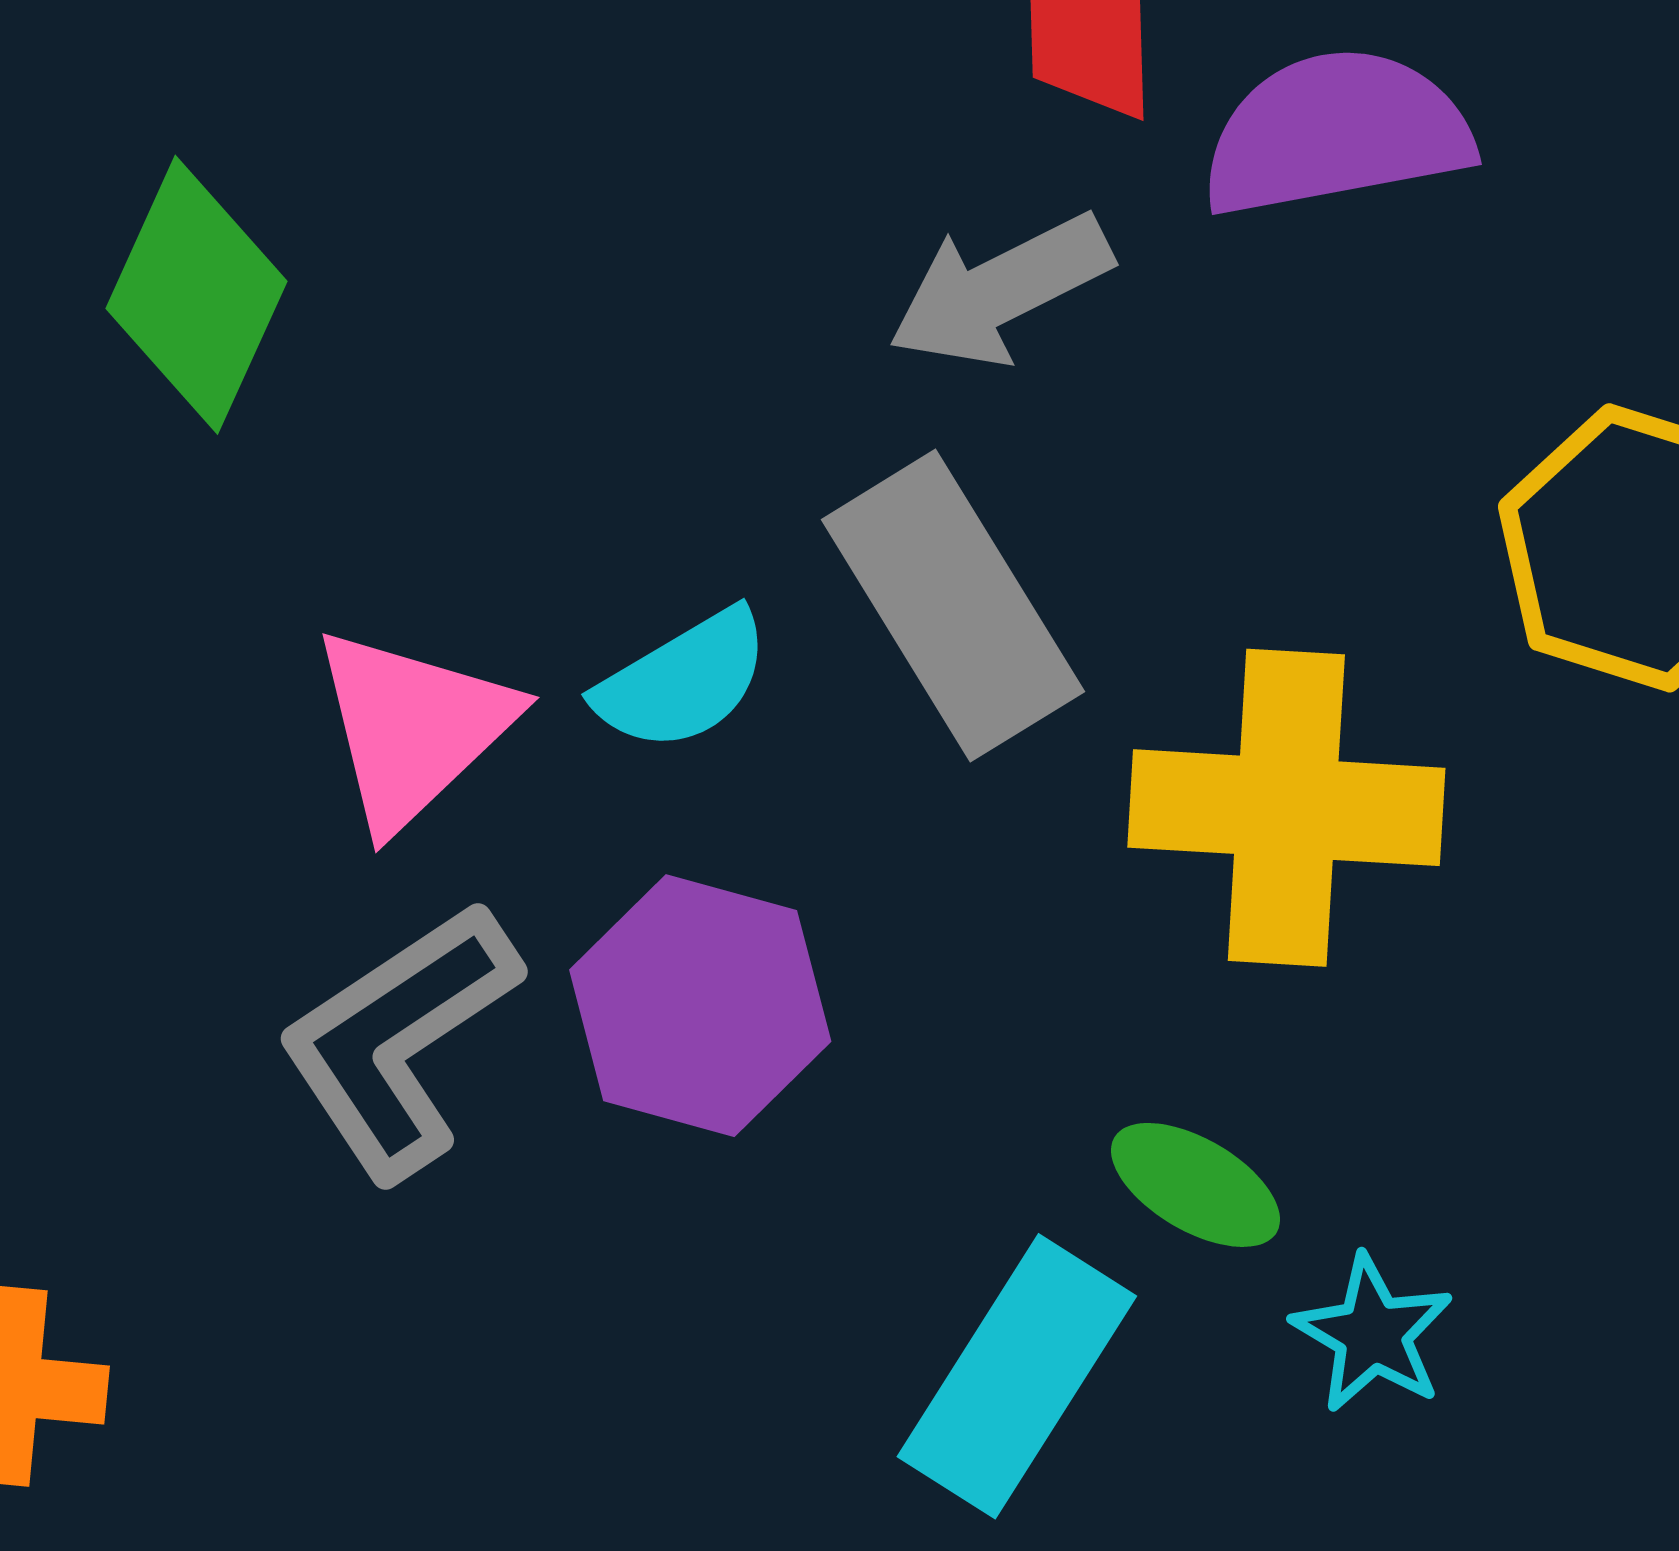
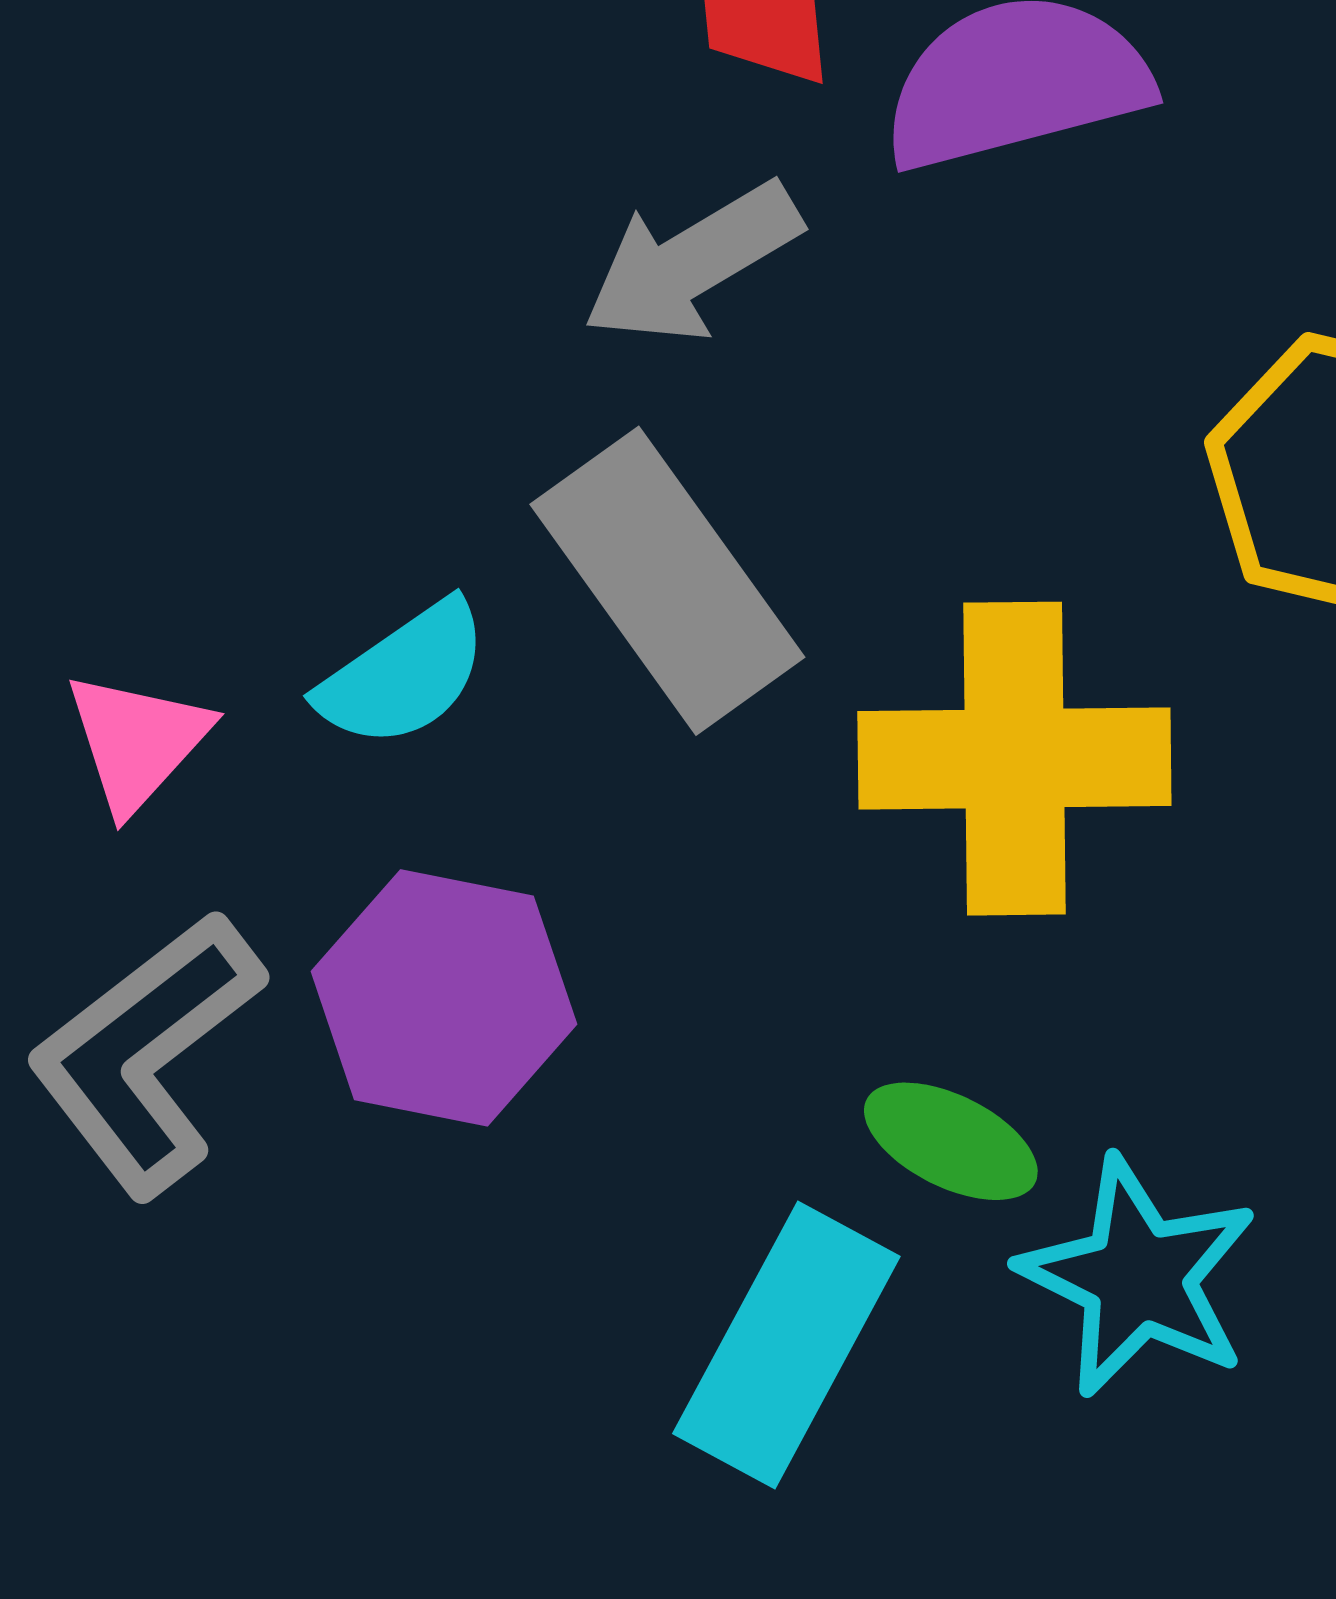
pink triangle: (413, 728) -> (137, 741), size x0.7
cyan star: (1373, 1334) -> (1138, 1277), size x1.5

